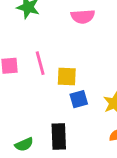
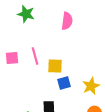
pink semicircle: (83, 17) -> (67, 21), turned -78

